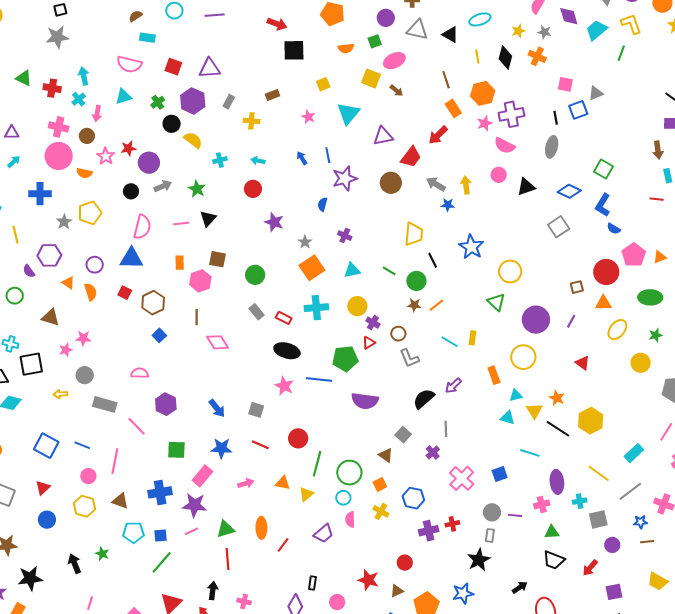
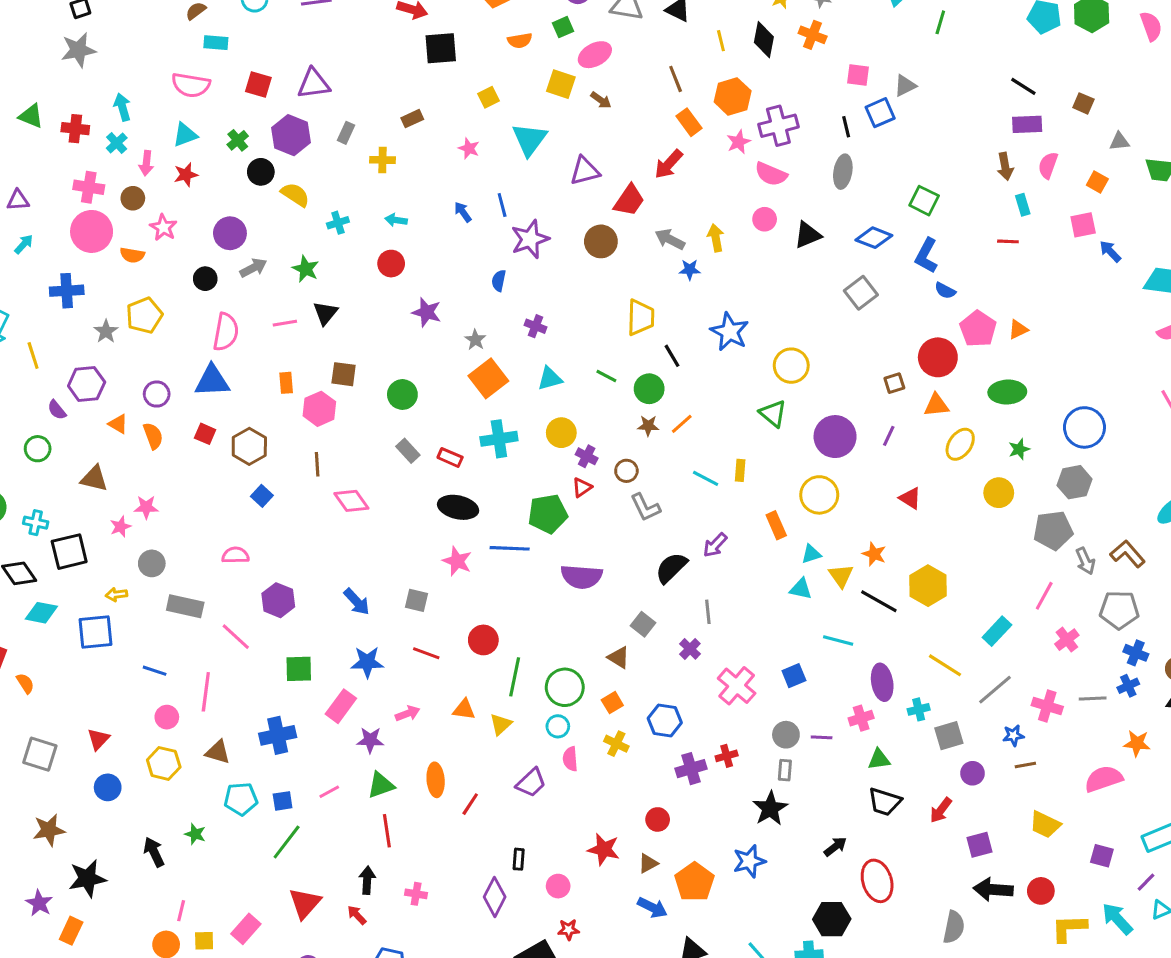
red star: (128, 148) -> (186, 175), moved
blue square: (46, 446) -> (95, 632), moved, turned -30
purple star: (195, 505) -> (370, 740), moved, size x0.7

